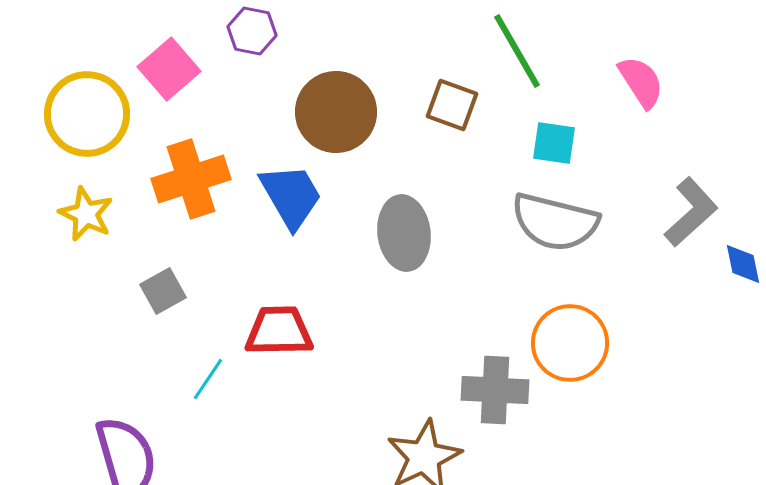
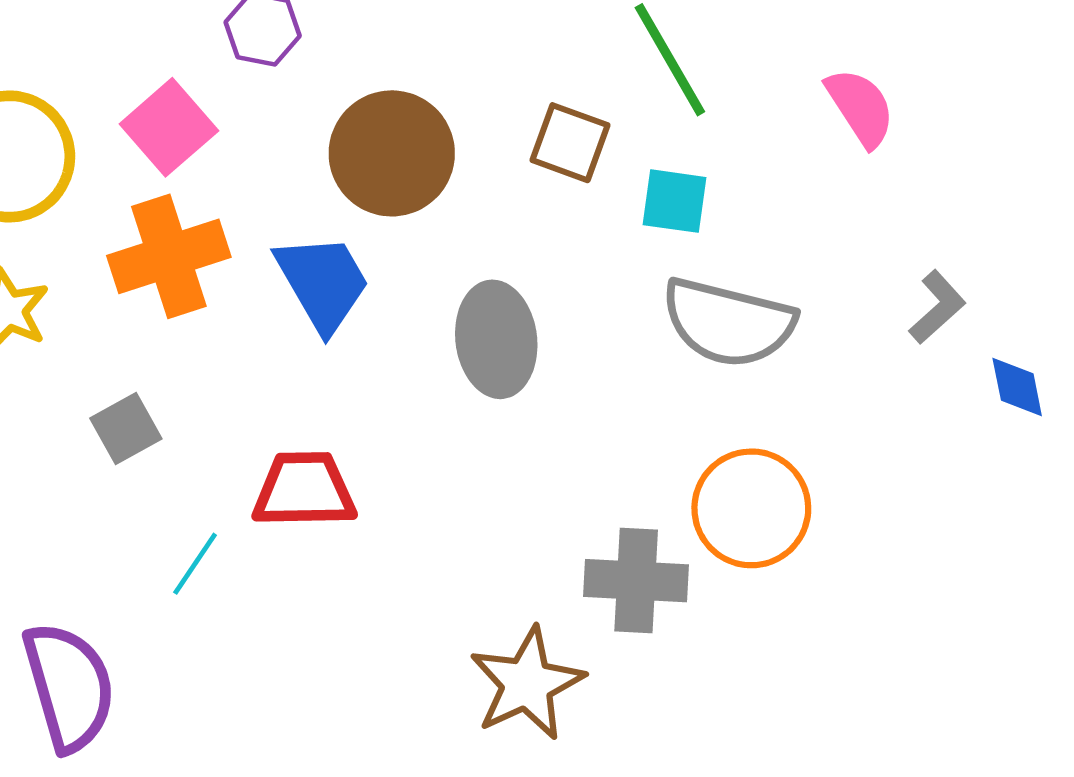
pink square: (169, 69) -> (169, 127), moved
cyan square: (554, 143) -> (675, 201), moved
gray L-shape: (691, 212) -> (937, 307), size x0.7

